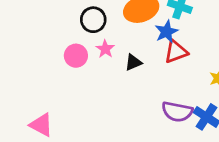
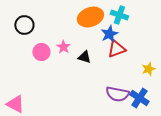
black circle: (93, 20) -> (24, 25), moved
black triangle: (133, 62) -> (84, 57), turned 40

